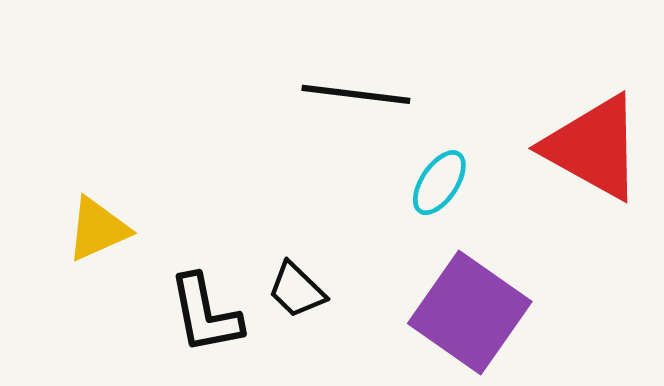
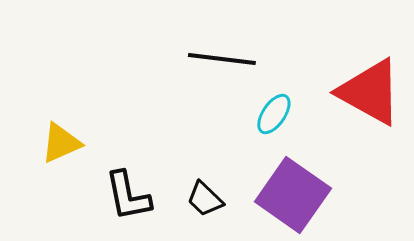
black trapezoid: (297, 290) -> (205, 199), moved

